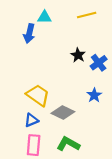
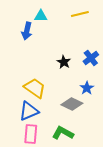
black star: (78, 55) -> (64, 62), moved
gray diamond: (63, 113) -> (72, 104), moved
blue triangle: (31, 120) -> (29, 111), size x1.5

